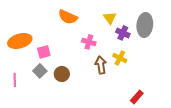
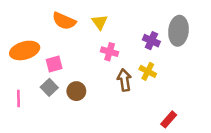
orange semicircle: (68, 17) -> (64, 21), moved
yellow triangle: (110, 18) -> (100, 22), moved

